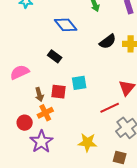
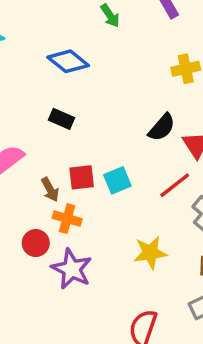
black semicircle: (108, 42) -> (162, 127), moved
cyan square: (79, 83) -> (117, 180), moved
orange cross: (45, 113) -> (67, 219), turned -35

